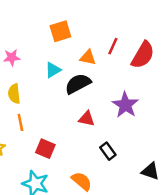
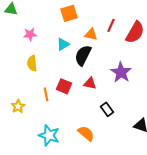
black semicircle: (78, 84) -> (83, 55), turned -35
orange line: (20, 122) -> (46, 94), moved
red square: (45, 149) -> (64, 86), moved

